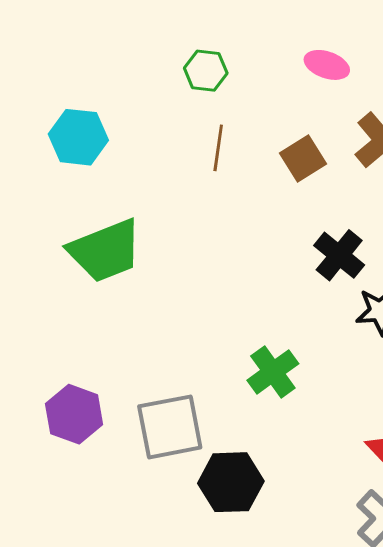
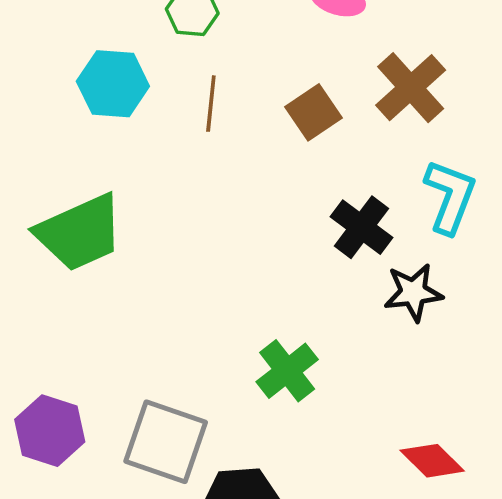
cyan hexagon: (78, 137) -> (113, 84), moved
gray square: (170, 427) -> (166, 442), turned 32

